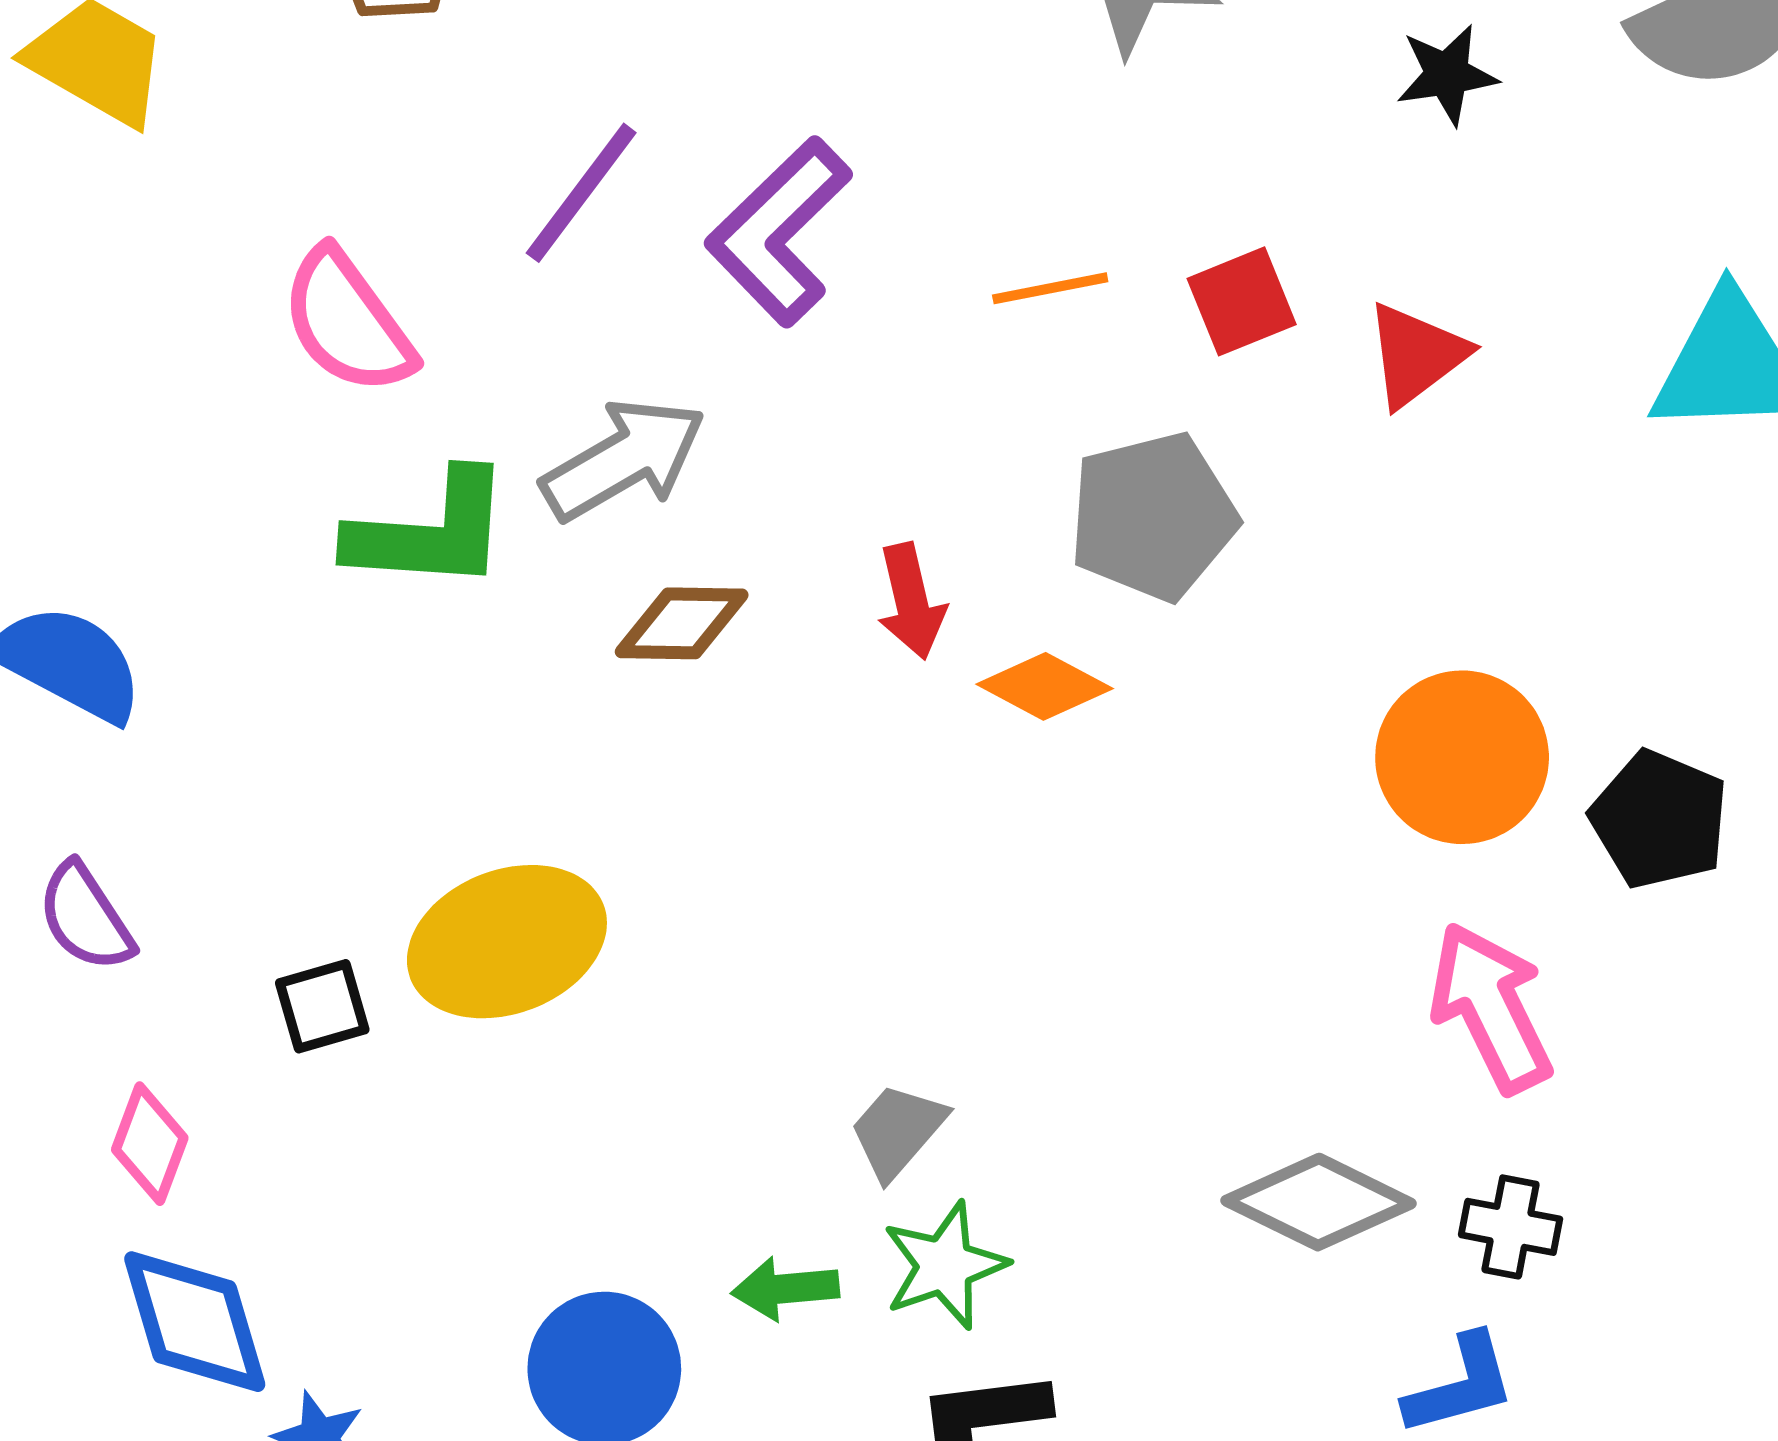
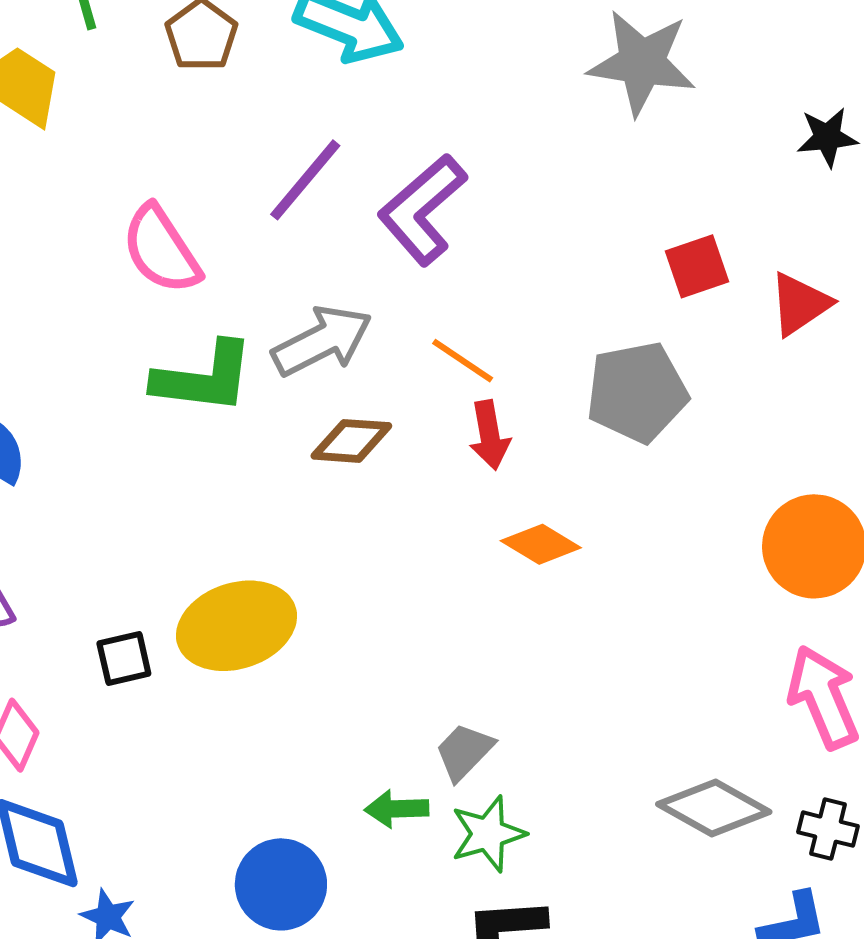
orange line: (1050, 288) -> (463, 361), moved, turned 42
orange diamond: (1045, 686) -> (541, 544), moved
green arrow: (785, 1289) -> (397, 809), moved

